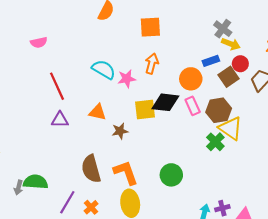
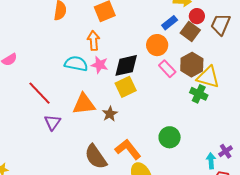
orange arrow: (152, 64) -> (94, 40), moved
pink star: (127, 79) -> (100, 65), turned -30
black diamond: (165, 102) -> (126, 65), moved
orange triangle: (97, 112) -> (84, 104), size x1.4
purple triangle: (60, 120) -> (52, 122), turned -36

